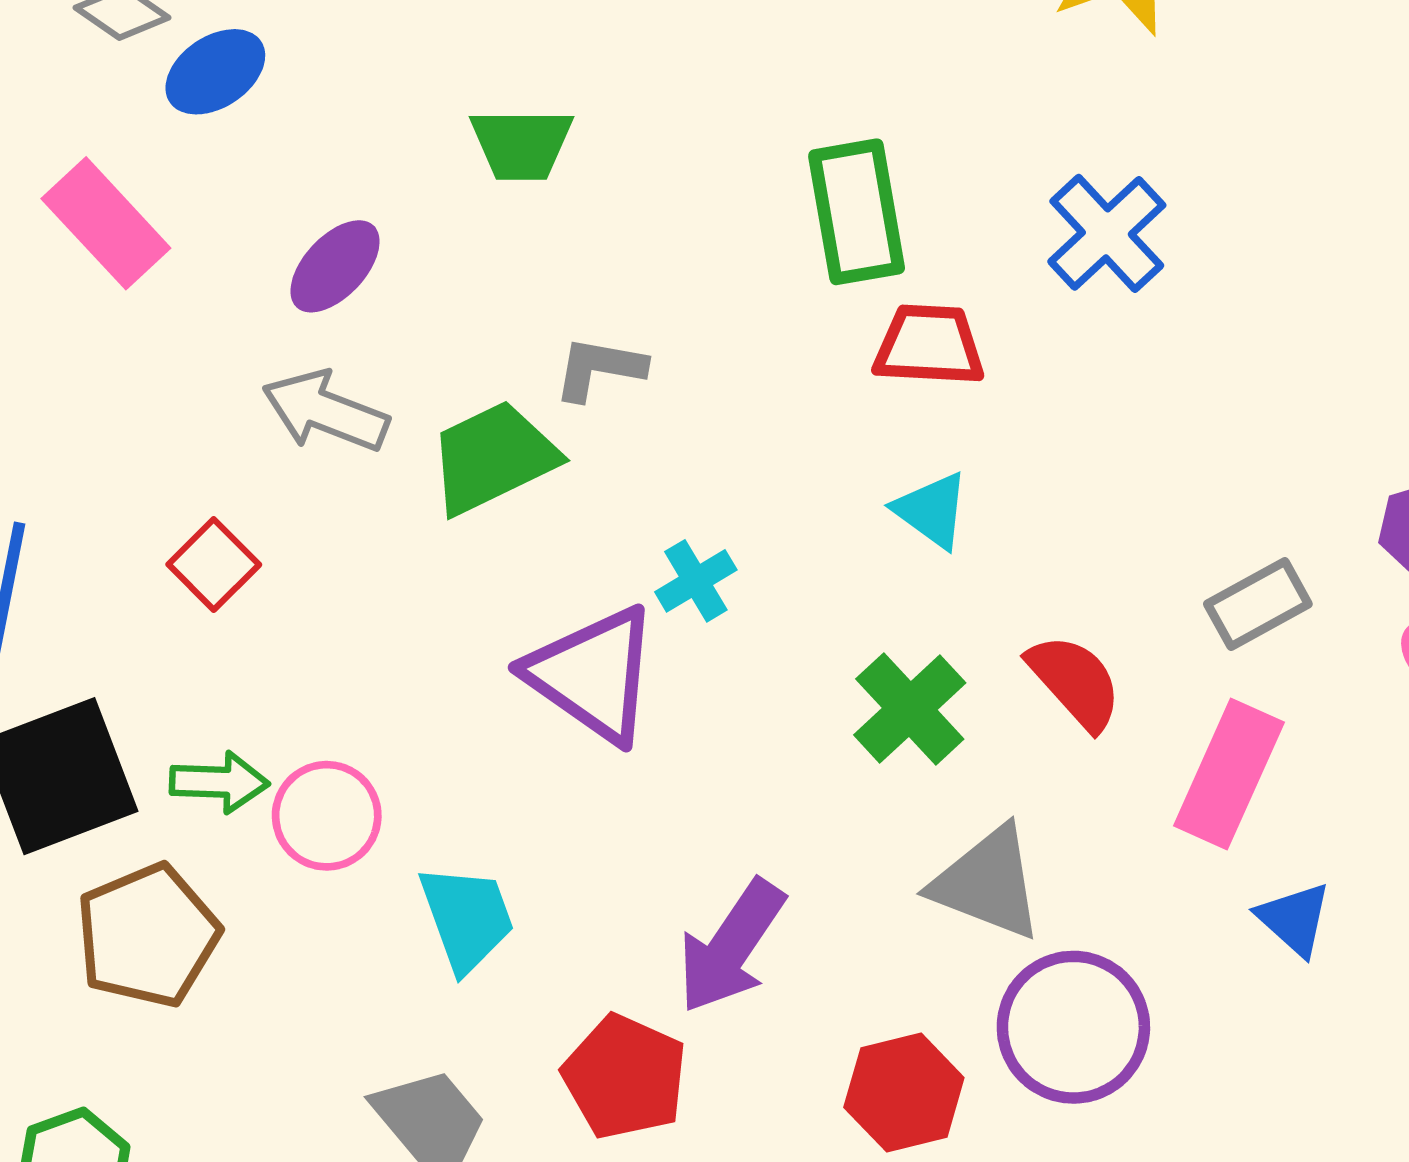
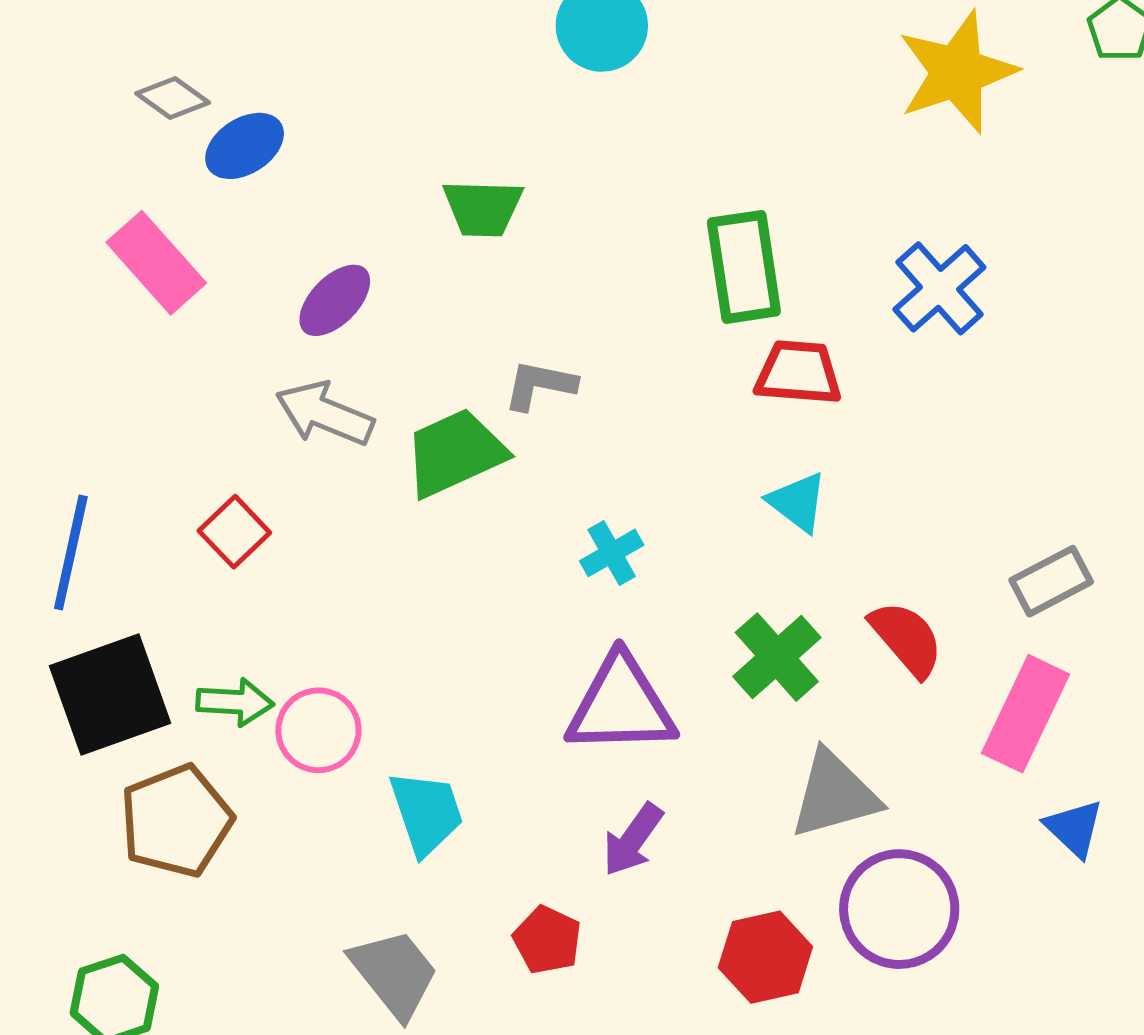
purple triangle: (593, 675) -> (621, 705), moved, turned -38
gray triangle: (987, 883) -> (835, 795), turned -38
purple arrow: (731, 946) -> (633, 840), size x0.7
red pentagon: (625, 1077) -> (547, 940), size x0.7

